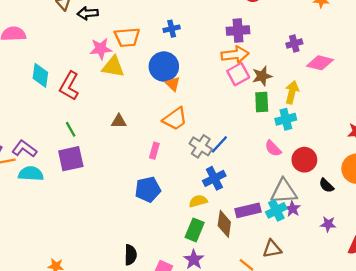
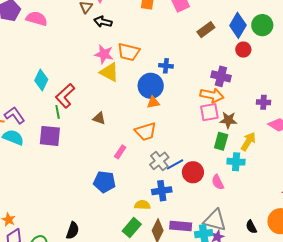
blue cross: (172, 29) -> (166, 66), moved
cyan diamond: (40, 75) -> (41, 80), moved
orange triangle: (173, 84) -> (153, 102), turned 48
red L-shape: (69, 86) -> (65, 96), moved
red circle: (304, 160) -> (193, 172), moved

